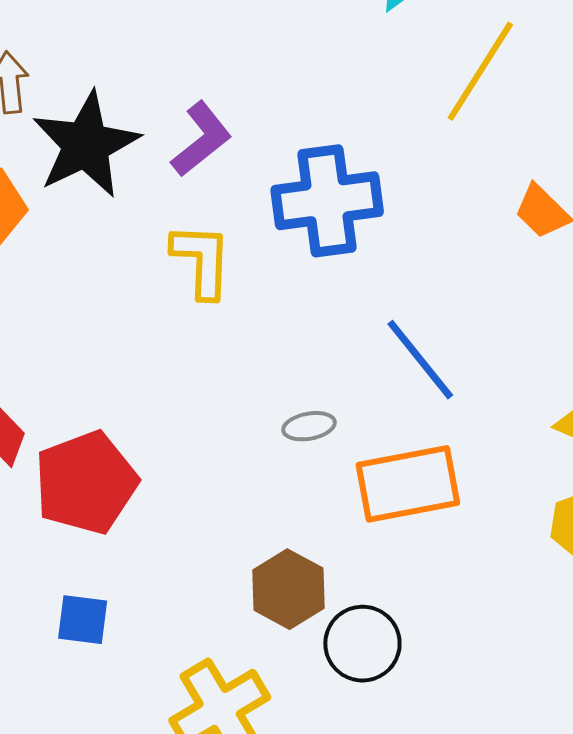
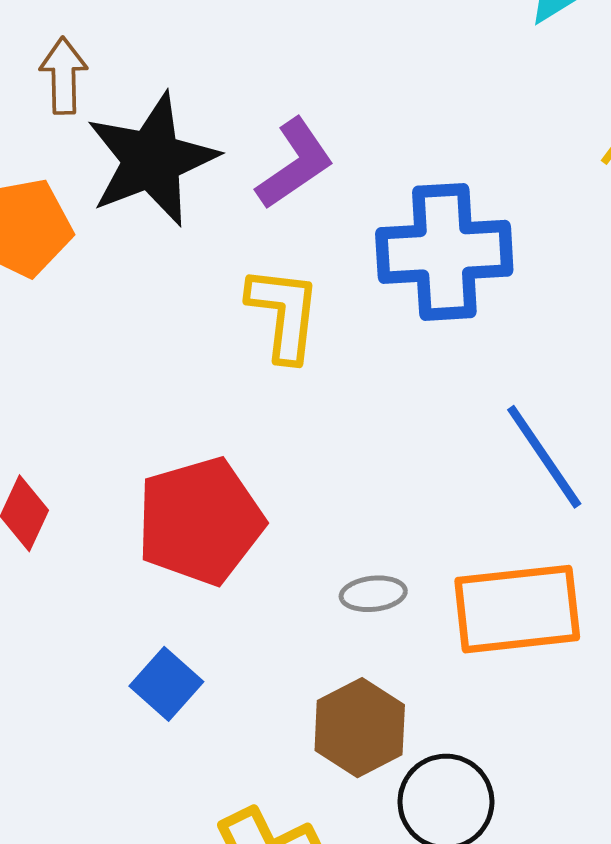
gray ellipse: (309, 426) -> (373, 594), moved
red pentagon: (86, 483) -> (200, 521), moved
blue square: (83, 620) -> (166, 684), moved, turned 30

